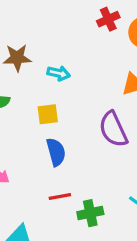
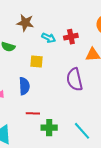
red cross: (108, 19) -> (71, 37), moved
blue semicircle: (56, 152) -> (24, 86), moved

